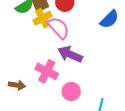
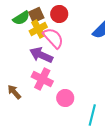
purple arrow: (70, 54) -> (41, 55), moved
brown arrow: (17, 85) -> (14, 92), turned -140

